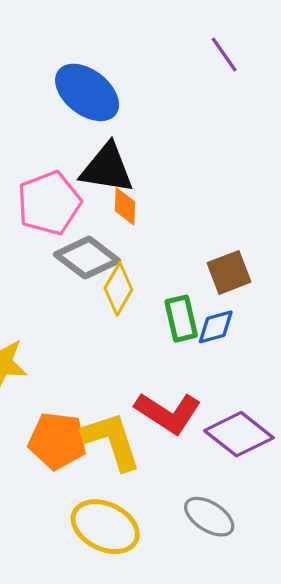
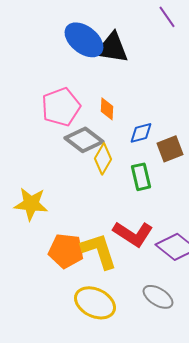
black triangle: (107, 168) -> (112, 48), moved
blue diamond: (216, 327) -> (141, 133), moved

